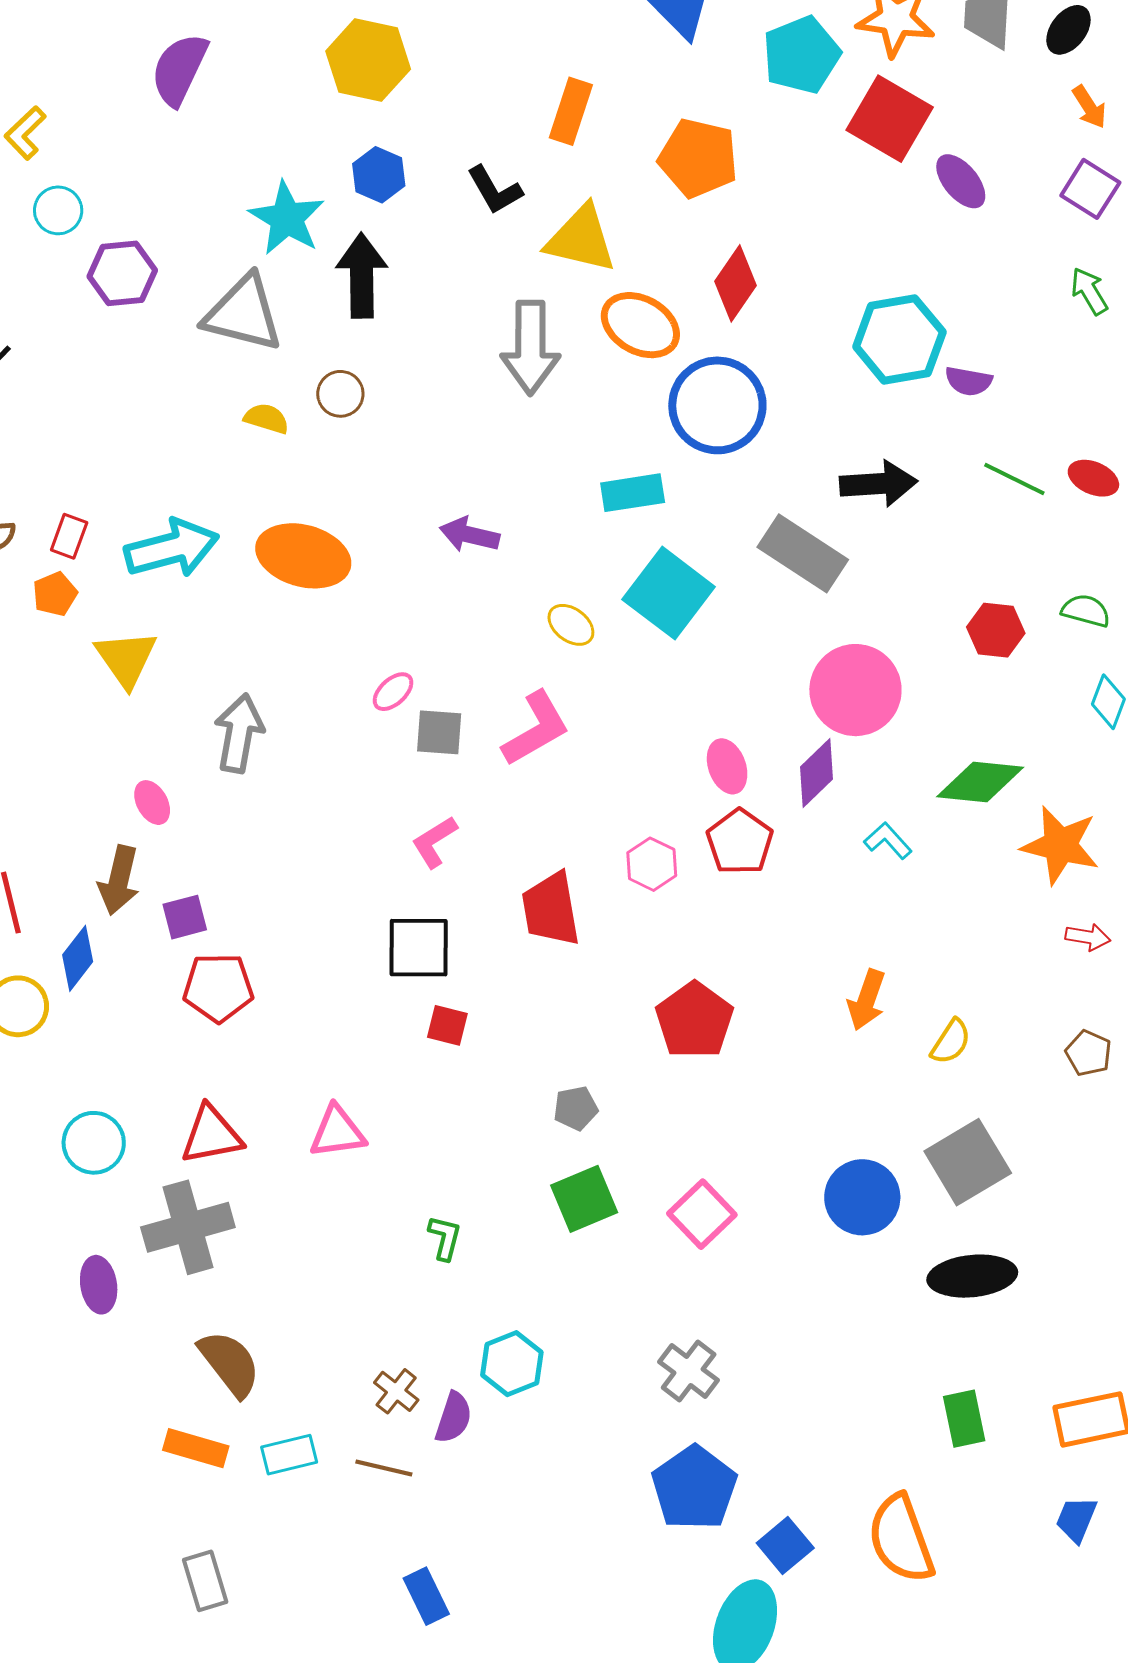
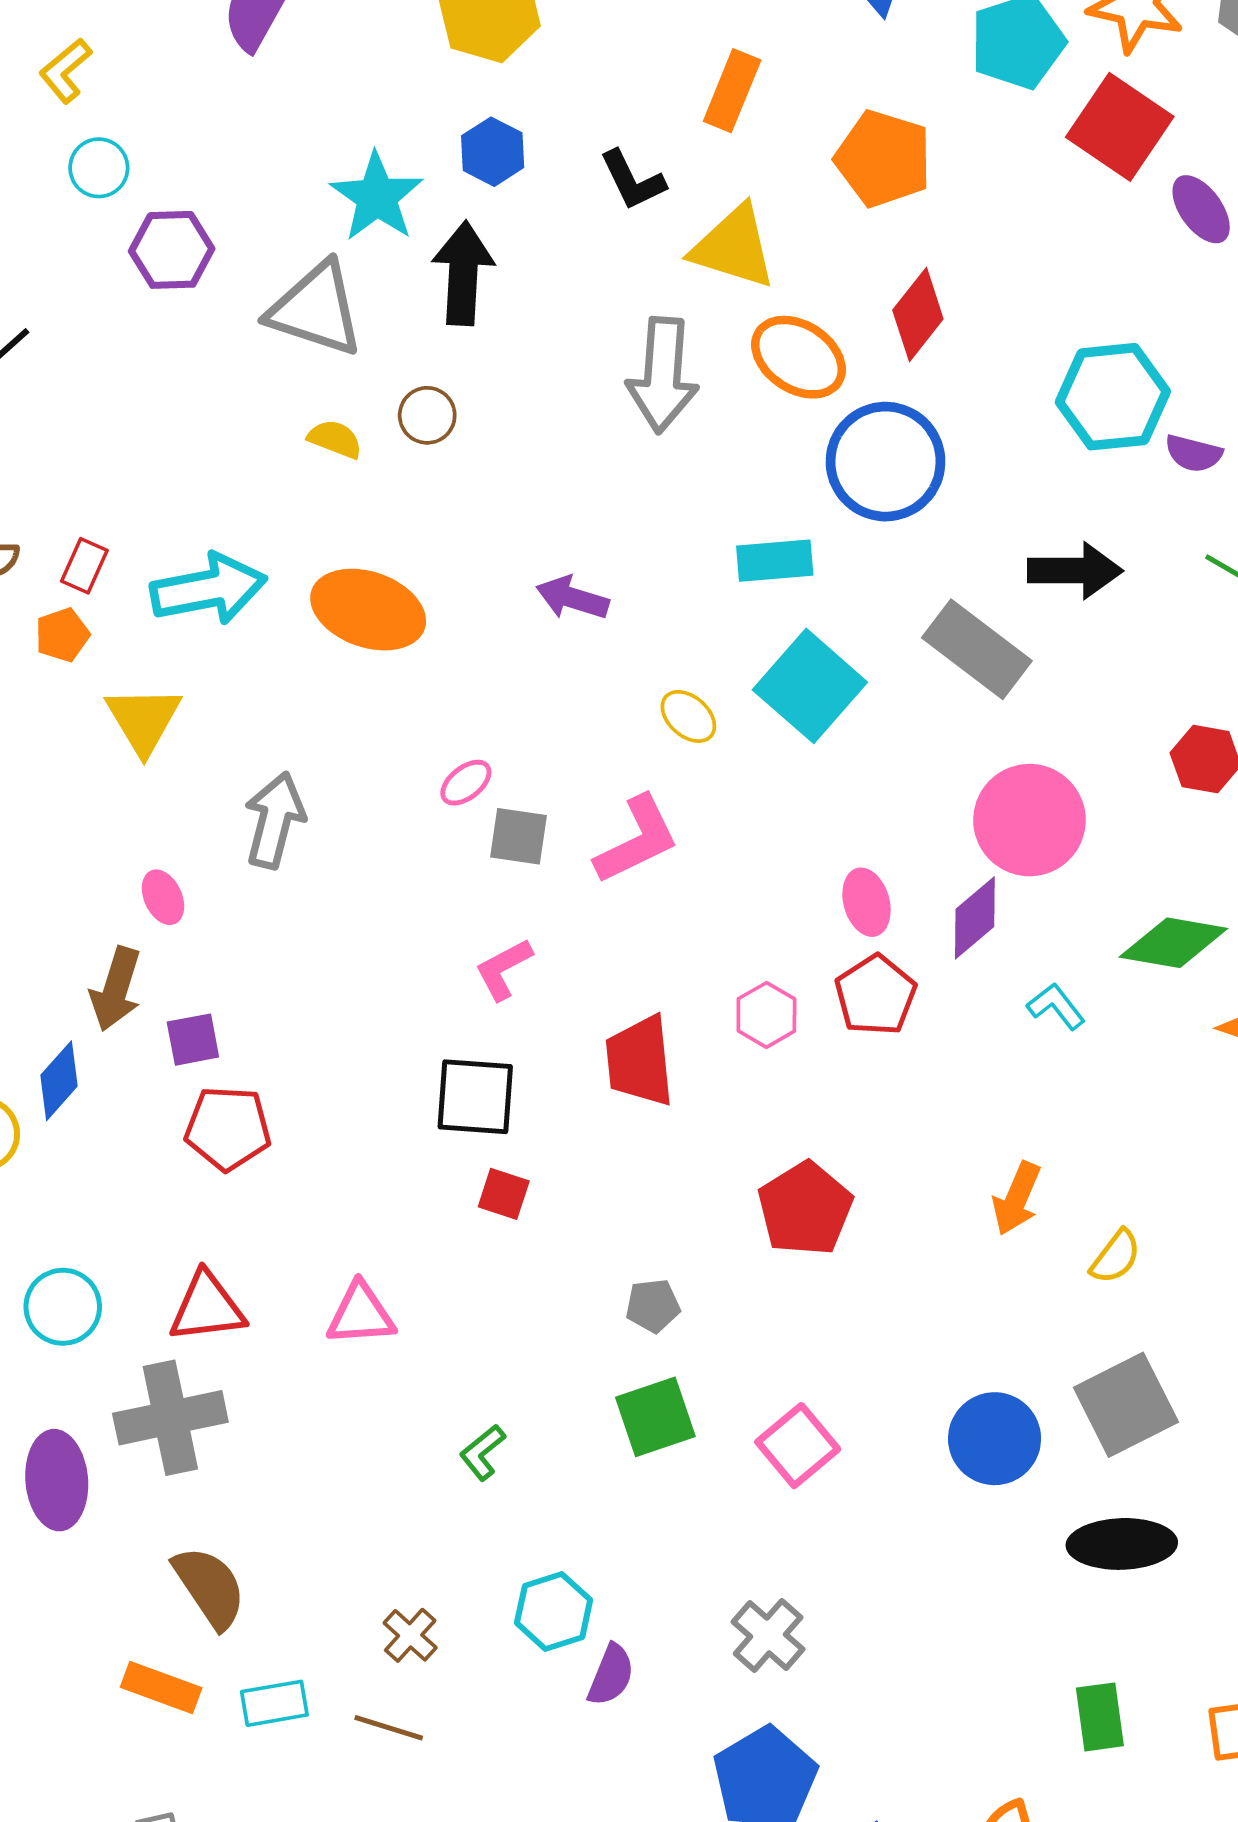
green L-shape: (445, 1238) -> (482, 1452), turned -147
purple ellipse: (99, 1285) -> (57, 1480), size x1.4
purple semicircle: (454, 1418) -> (611, 1675), moved

